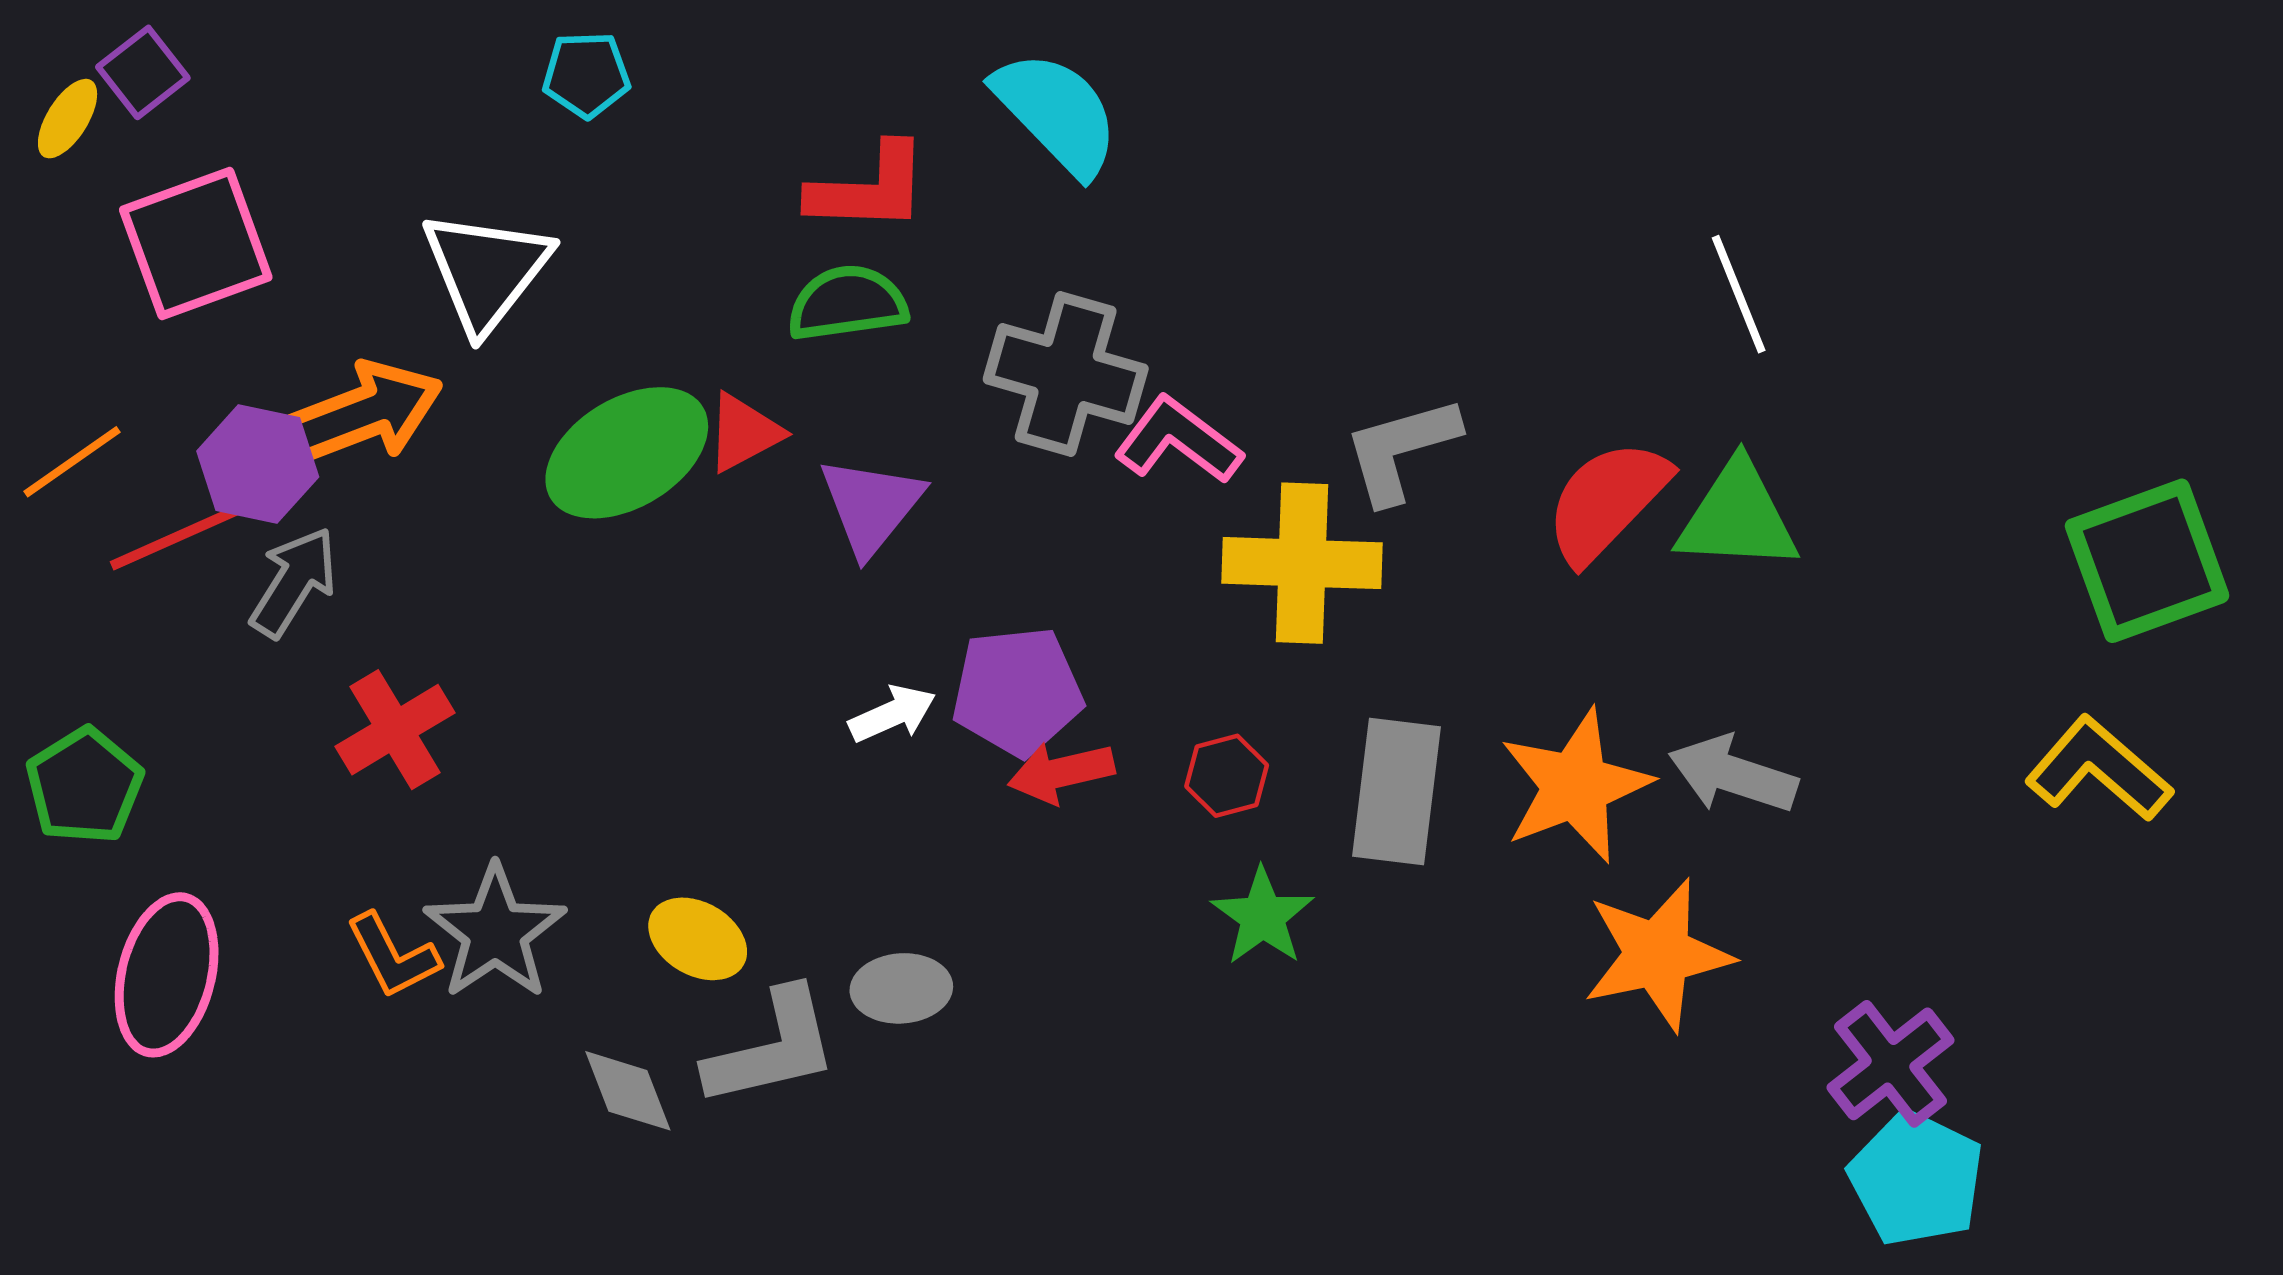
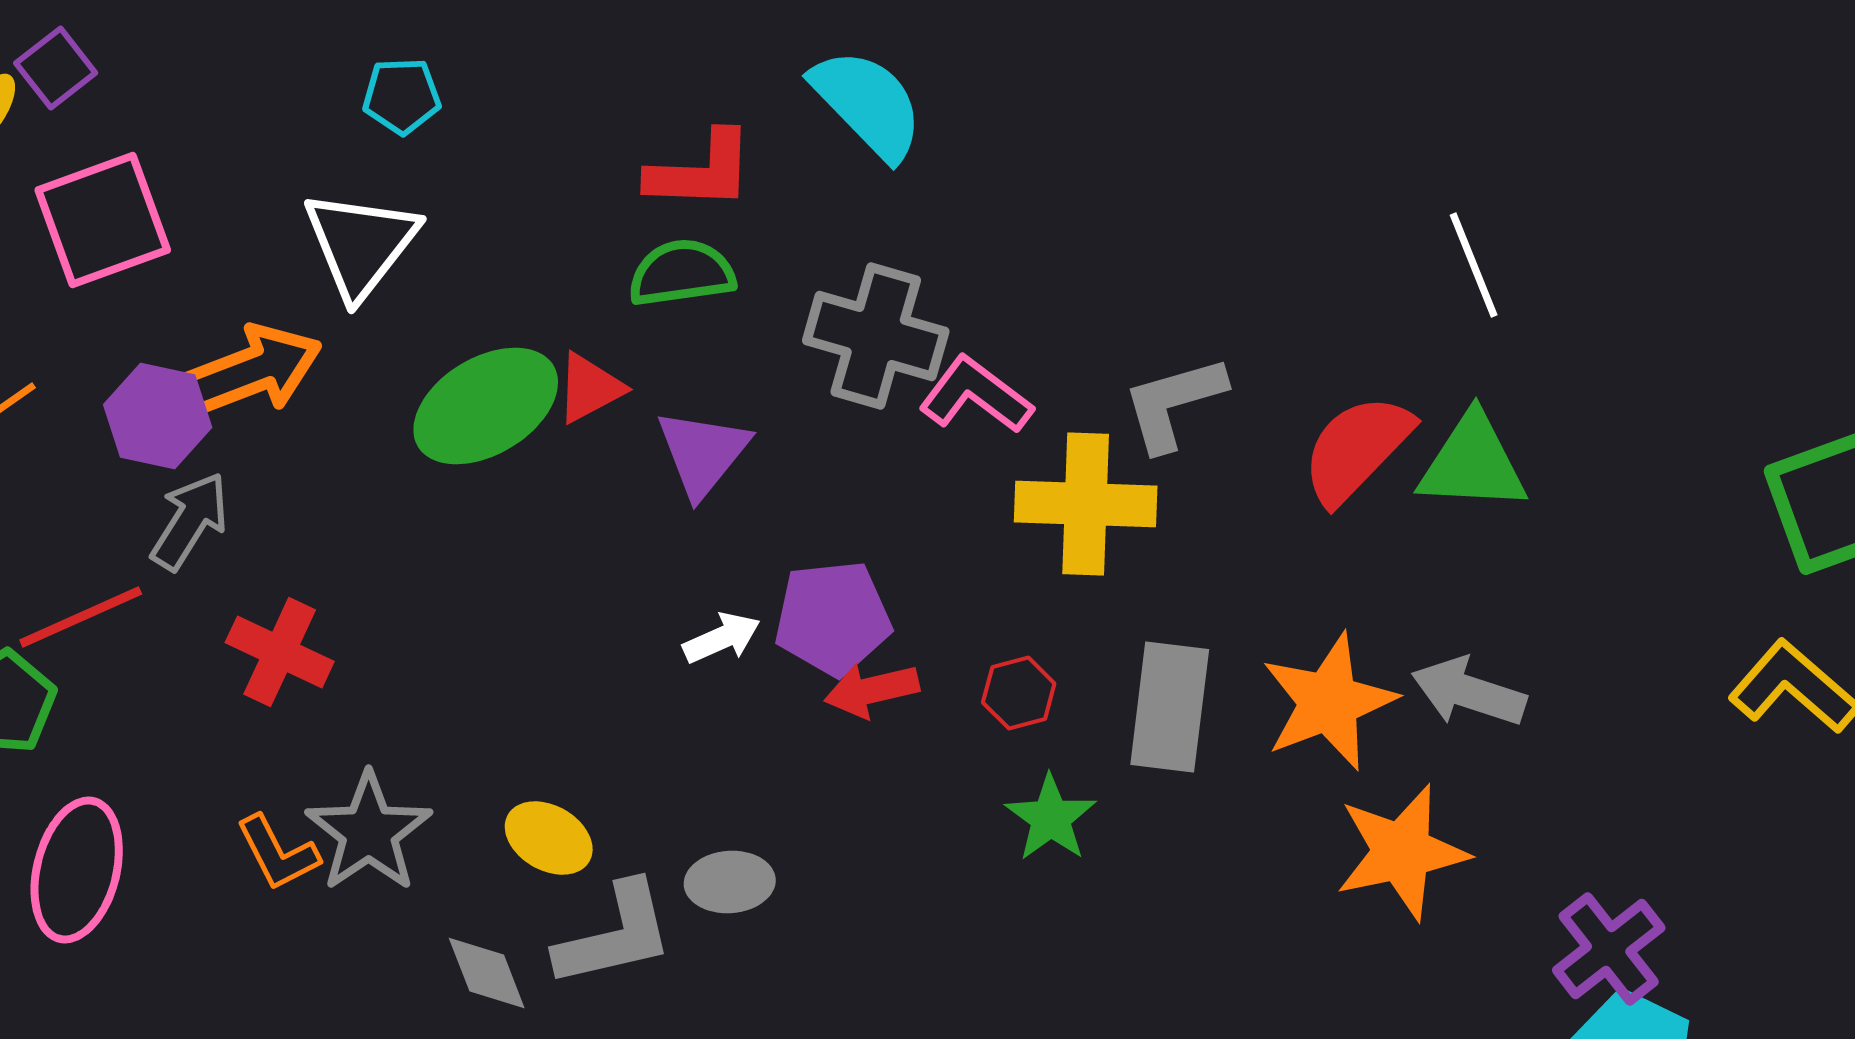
cyan pentagon: (586, 75) -> (402, 96), moved
red line: (179, 536) -> (81, 617), moved
red cross: (395, 730) -> (280, 652), turned -34

